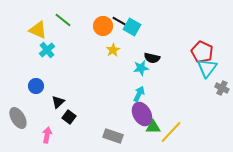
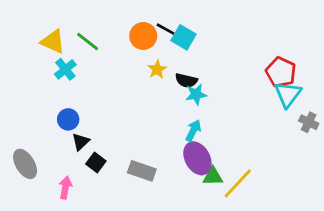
green line: (63, 20) -> (88, 42), moved
black semicircle: (152, 58) -> (186, 80), moved
blue circle: (36, 86) -> (68, 119), moved
gray rectangle: (113, 136) -> (142, 171), moved

